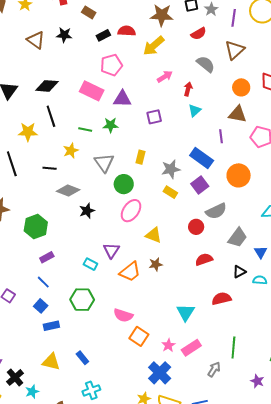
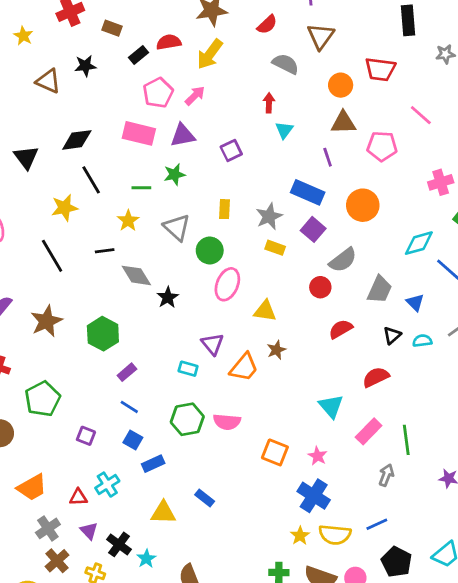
pink arrow: (165, 77) -> (195, 96), moved
gray diamond: (68, 191) -> (136, 275), turned 50
pink semicircle: (123, 315) -> (227, 422), moved
pink rectangle: (191, 348) -> (369, 431), moved
cyan cross: (91, 390) -> (107, 485), moved

